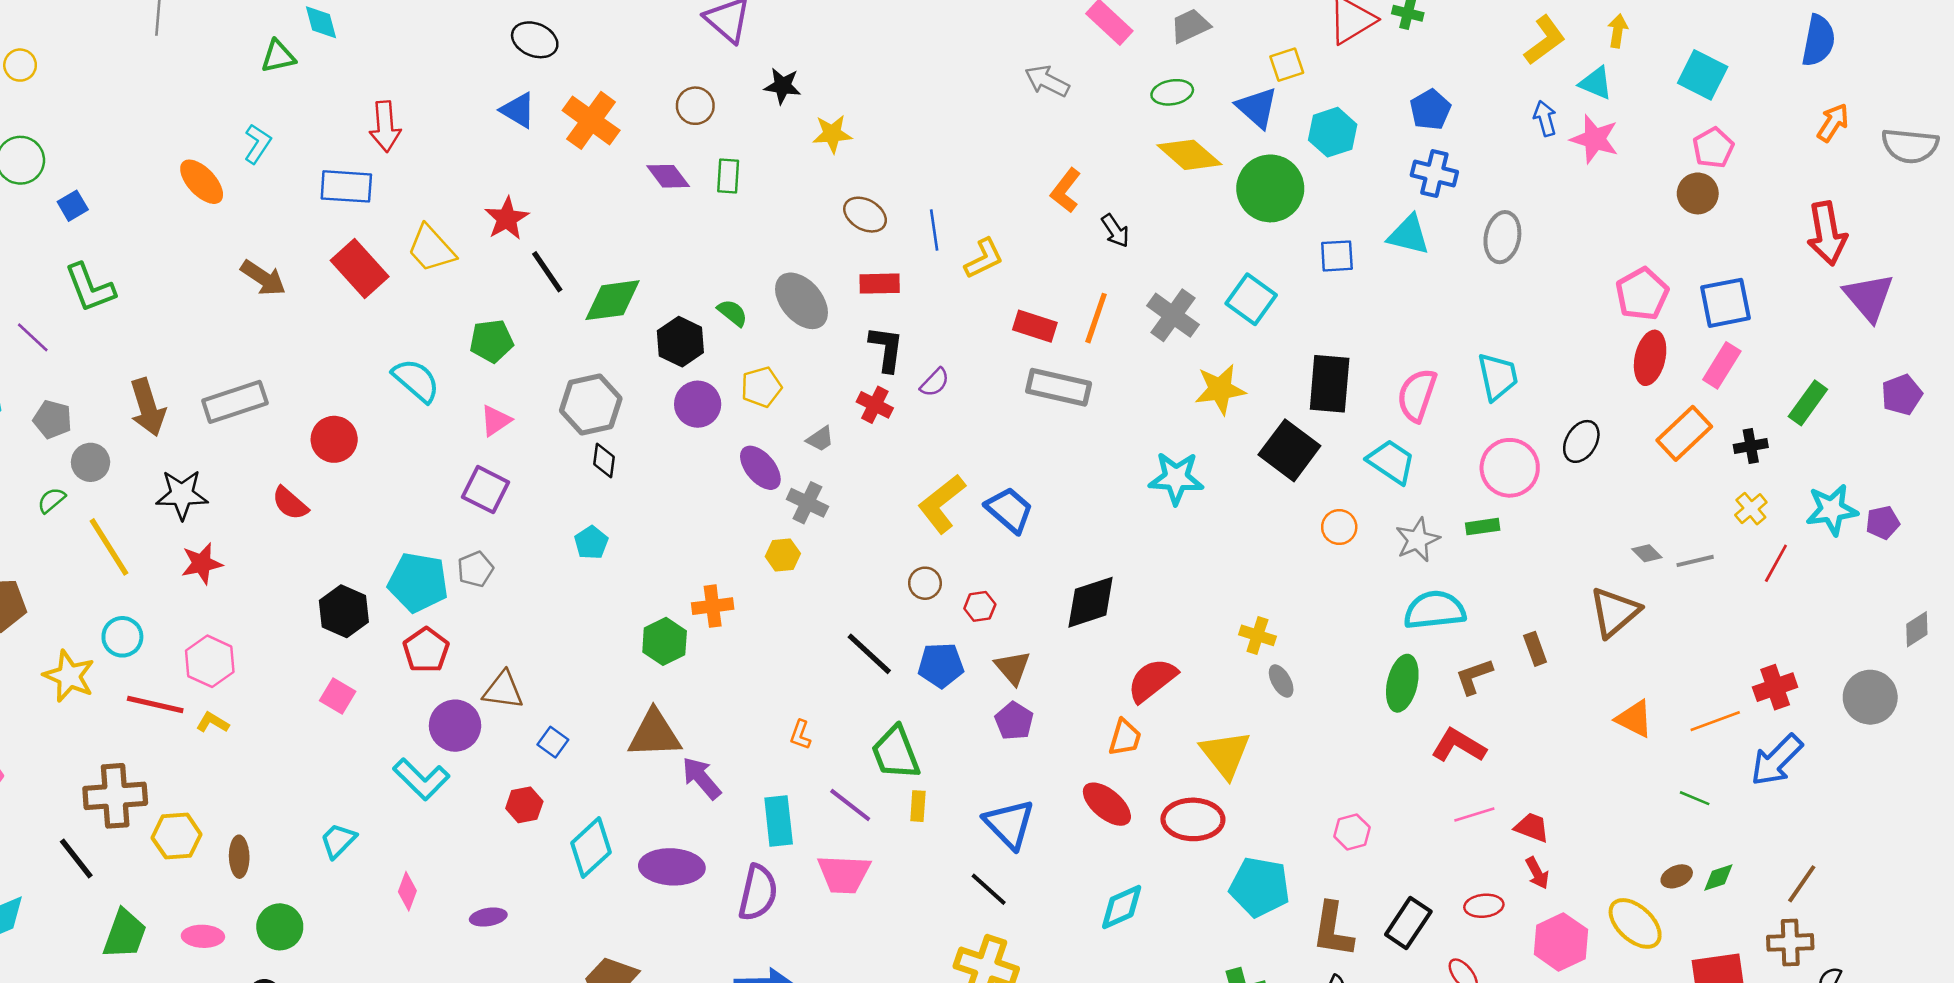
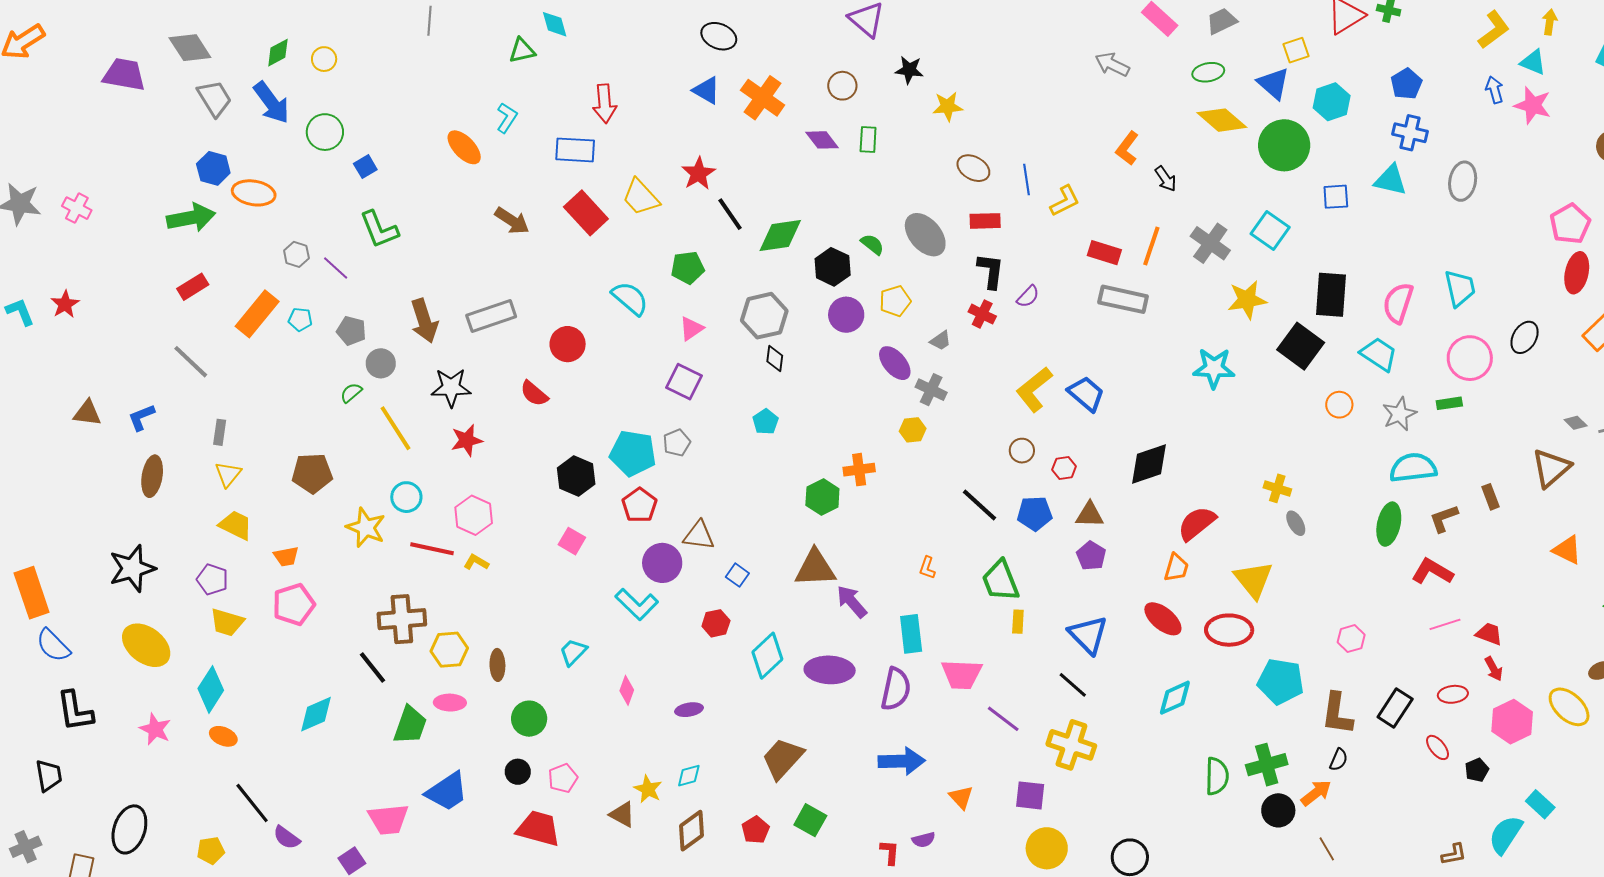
brown triangle: (1013, 668) -> (1090, 515), turned -48
purple line: (850, 805) -> (1003, 719), moved
pink ellipse: (203, 936) -> (450, 703), moved

